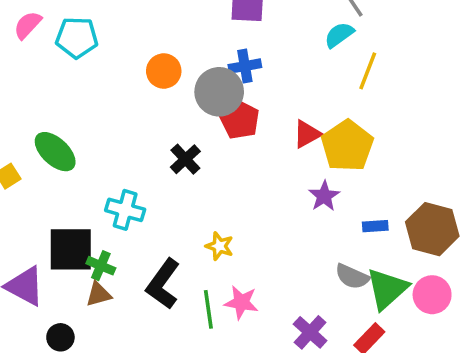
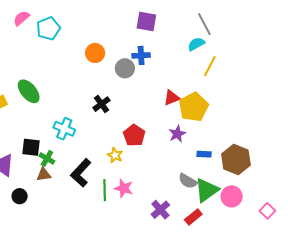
cyan pentagon: (77, 38) -> (48, 28), turned -30
gray circle: (219, 92) -> (125, 68), size x0.7
red pentagon: (240, 120) -> (134, 135), moved
black square: (71, 249) -> (31, 147), size x0.7

